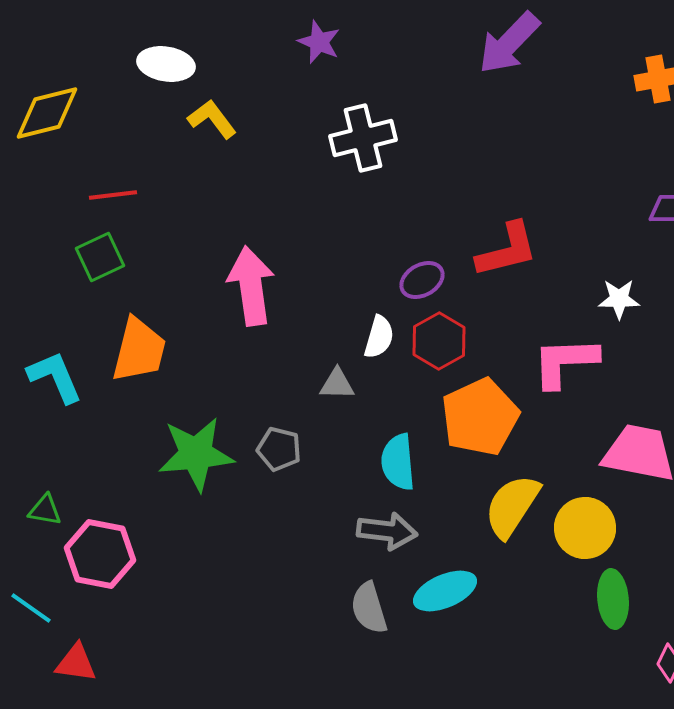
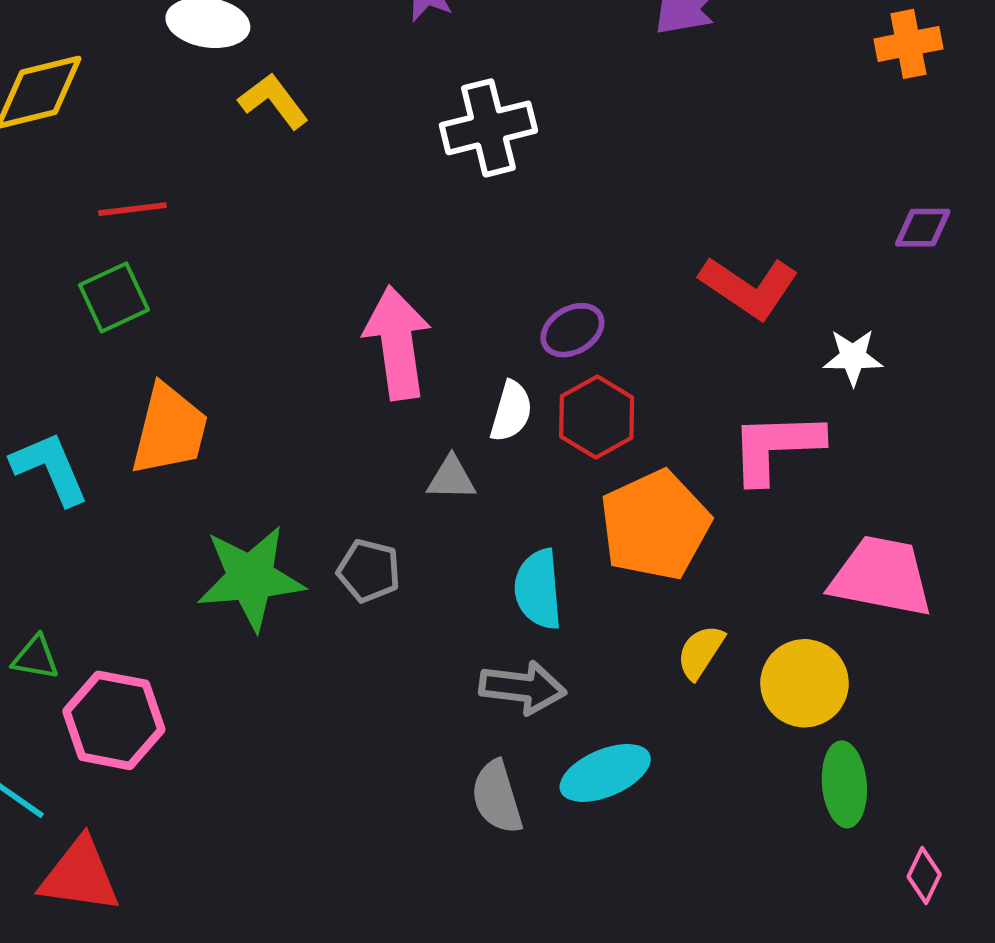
red L-shape: (507, 250) -> (749, 287), moved, turned 48
pink arrow: (251, 286) -> (397, 343), moved
yellow semicircle: (512, 506) -> (701, 652), size x0.6
red triangle: (76, 663) -> (80, 875), size x1.4

